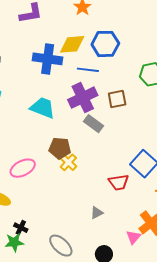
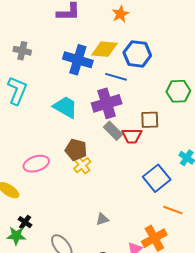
brown square: (117, 99) -> (150, 120), moved
red trapezoid: (119, 182) -> (132, 136), moved

